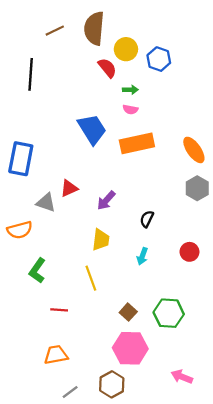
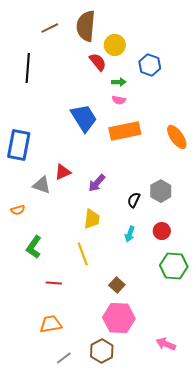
blue hexagon: (159, 59) -> (150, 65), moved
gray hexagon: (197, 188) -> (161, 191), moved
orange semicircle: (20, 230) -> (18, 210), size x0.6
red circle: (190, 252) -> (162, 231), moved
green hexagon: (169, 313) -> (174, 266), moved

